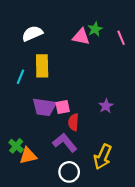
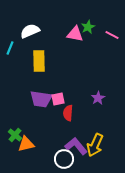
pink line: (121, 38) -> (112, 35), turned -40
cyan line: (20, 77) -> (10, 48), moved
purple L-shape: (65, 143) -> (76, 146), moved

